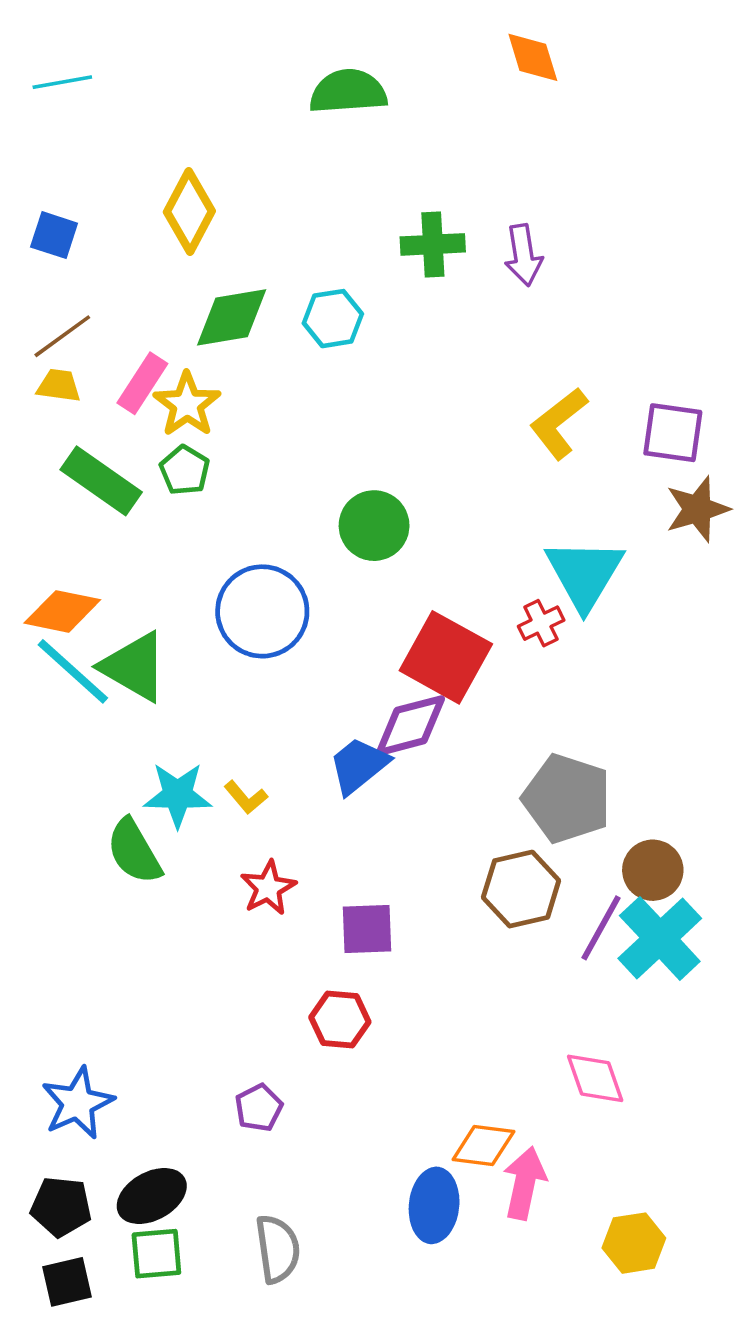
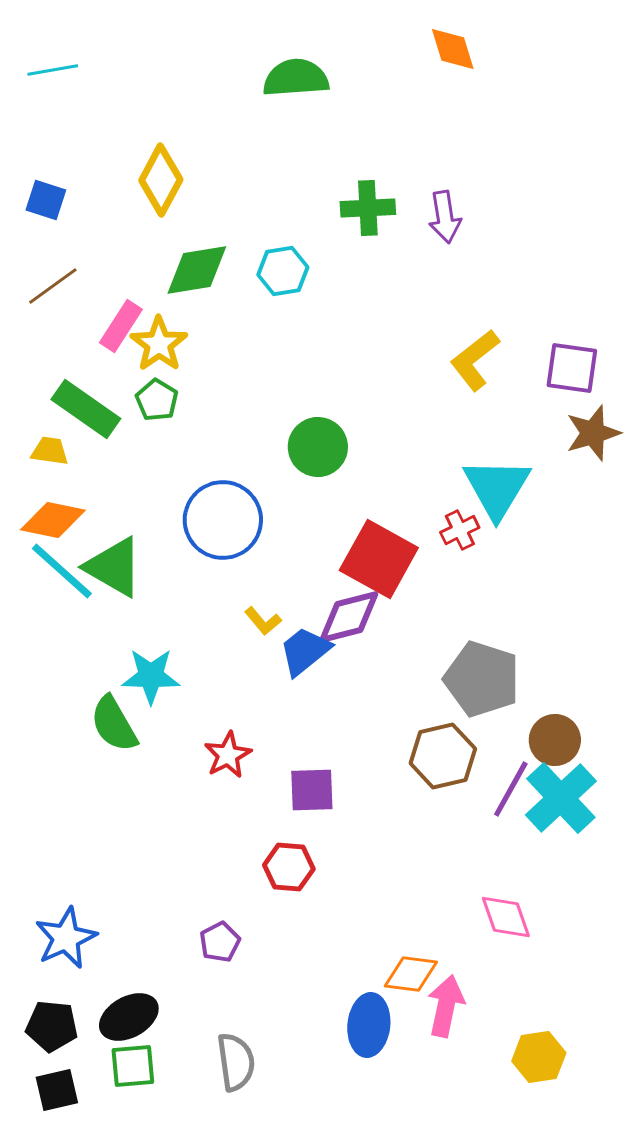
yellow trapezoid: (59, 386) -> (50, 451), moved
yellow L-shape: (246, 797) -> (263, 621), moved

